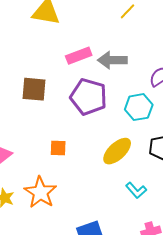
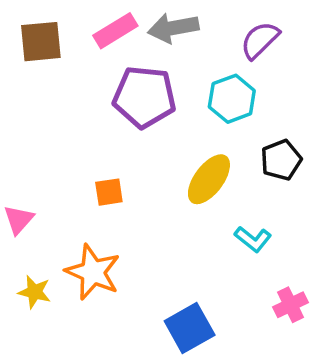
brown square: (34, 89) -> (41, 42), moved

